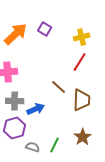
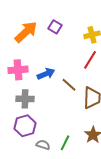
blue arrow: (36, 109) -> (46, 74), moved

